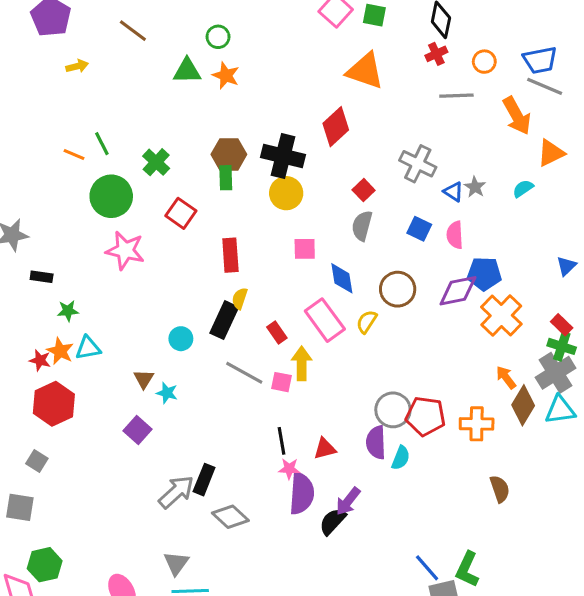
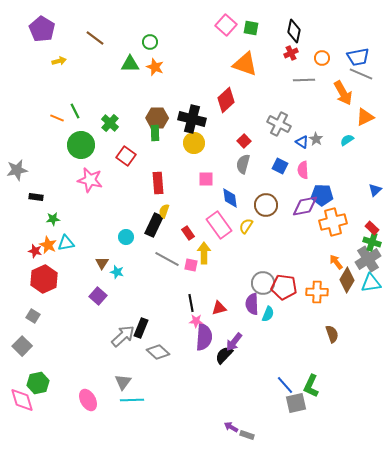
orange cross: (501, 315) -> (333, 222), turned 32
gray square: (20, 507) -> (22, 346), turned 36

